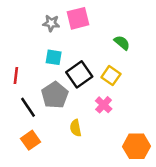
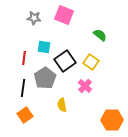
pink square: (78, 18) -> (64, 15), turned 36
gray star: (51, 23) -> (34, 18), moved
red line: (16, 76) -> (24, 58), moved
black line: (28, 107) -> (23, 88), turned 42

